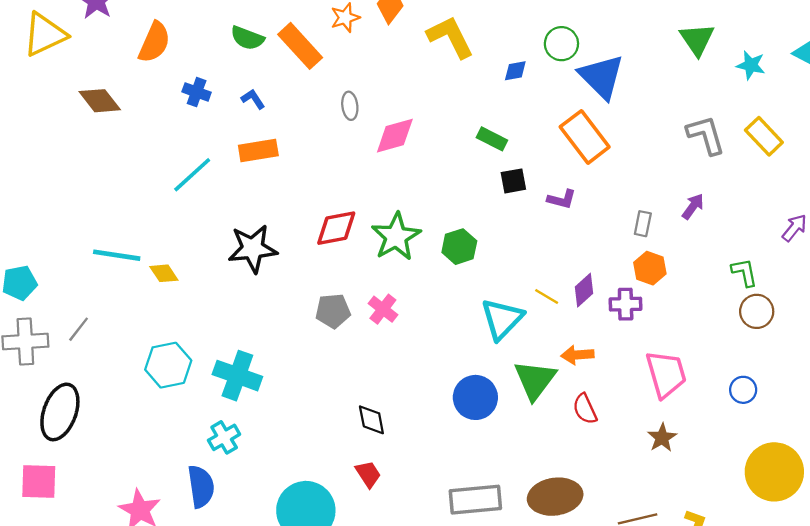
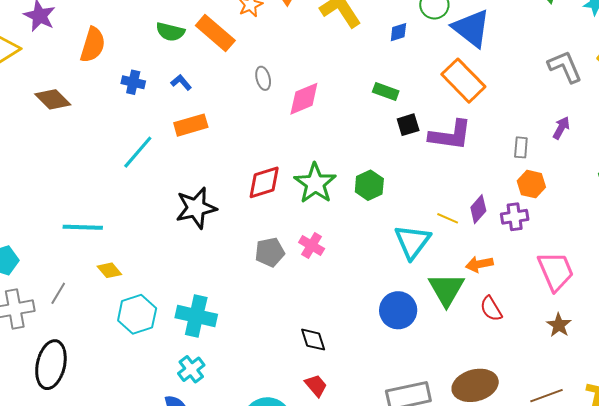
purple L-shape: (562, 199) -> (450, 135), size x1.8
yellow diamond: (164, 273) -> (109, 270), moved

